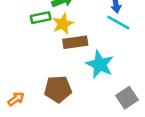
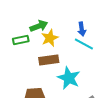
yellow star: (63, 24) -> (50, 38), moved

